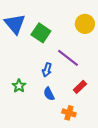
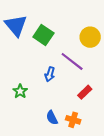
yellow circle: (85, 24) -> (90, 37), moved
blue semicircle: (49, 94) -> (52, 118), moved

